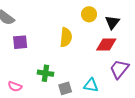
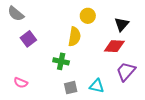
yellow circle: (89, 14) -> (88, 16), moved
purple square: (20, 42) -> (28, 39), turned -35
green cross: (45, 73) -> (61, 61), moved

